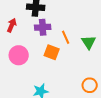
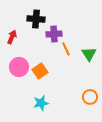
purple cross: (43, 27) -> (54, 34), moved
orange square: (52, 52) -> (40, 71), moved, turned 35

